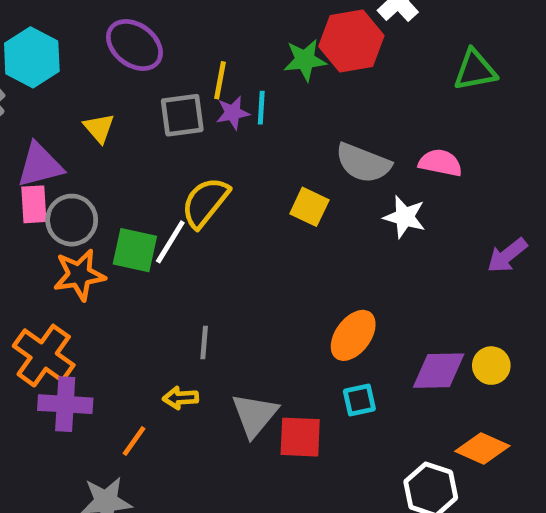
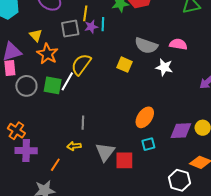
gray circle: (72, 220) -> (26, 86), moved
orange star: (79, 275) -> (47, 54), moved, turned -30
orange cross: (44, 356) -> (16, 131), size x0.7

